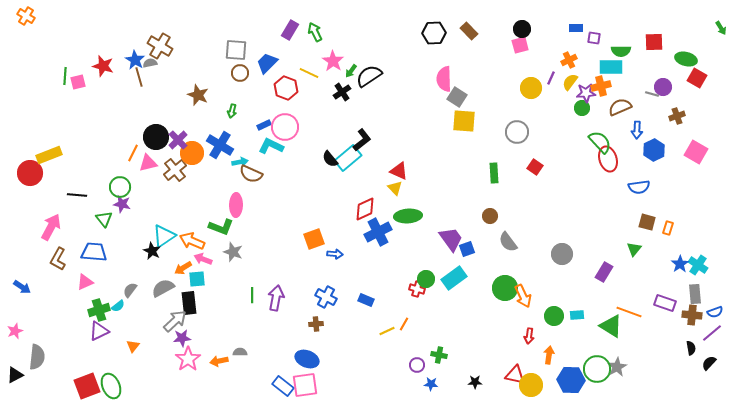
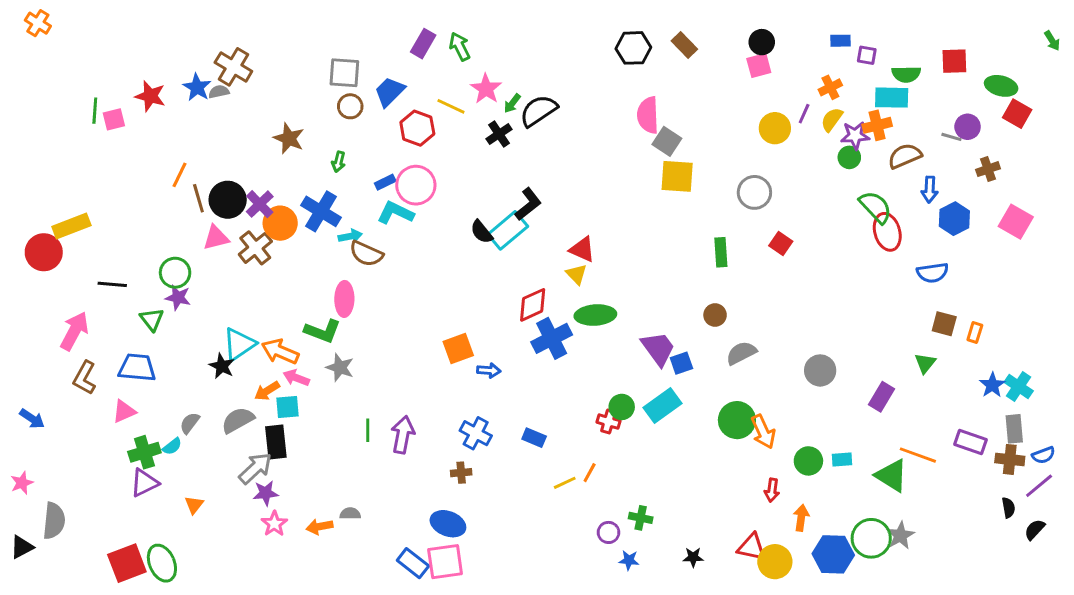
brown line: (139, 77) -> (198, 198), moved
orange line: (133, 153) -> (179, 175), moved
gray semicircle: (508, 242) -> (741, 353), turned 100
pink star: (188, 359) -> (274, 524), size x0.7

